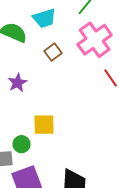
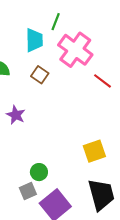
cyan trapezoid: (44, 18) -> (34, 40), moved, turned -55
yellow square: (44, 125) -> (94, 151), moved

